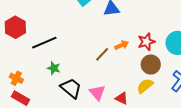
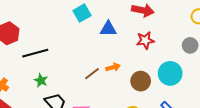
red star: (146, 42) -> (145, 40), moved
brown circle: (151, 65) -> (141, 81), moved

